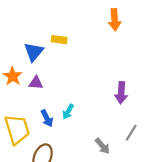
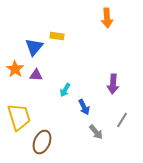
cyan arrow: (68, 112) -> (65, 90), moved
blue arrow: (47, 118) -> (84, 107), moved

